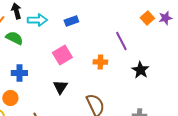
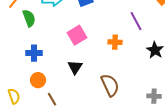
green semicircle: (14, 38) -> (29, 18), turned 42
orange circle: (10, 98) -> (38, 80), moved

